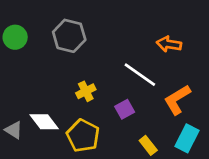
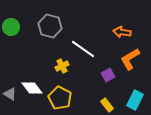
white line: (140, 75) -> (83, 49), moved
orange L-shape: (177, 100) -> (130, 59), moved
purple square: (125, 109) -> (108, 75), moved

